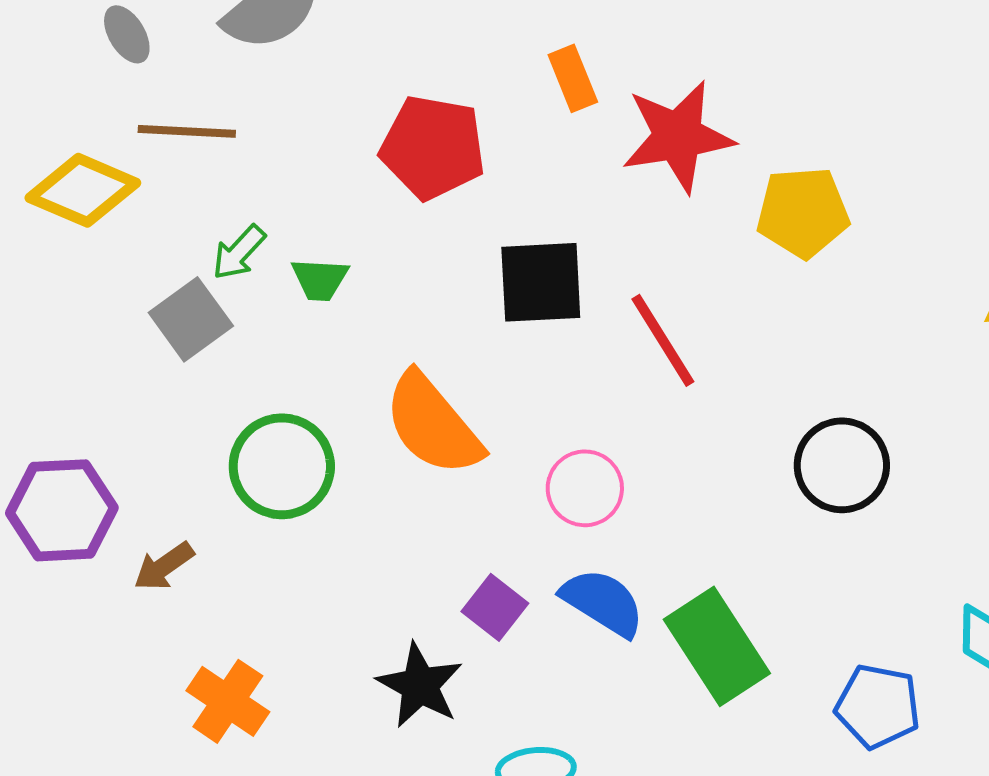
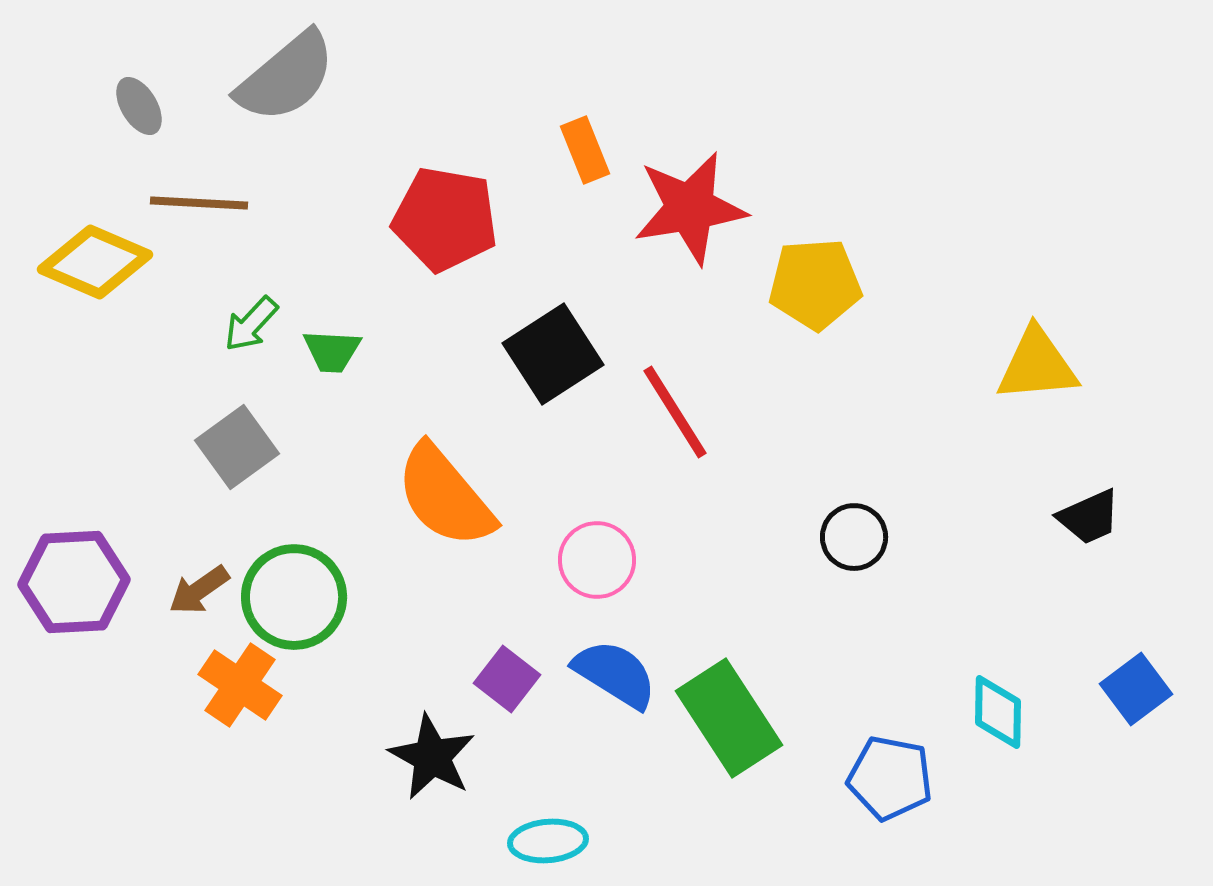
black square: (541, 282) -> (553, 354), turned -30
gray square: (191, 319) -> (237, 447), moved
black circle: (842, 465) -> (854, 537), size x0.7
green circle: (282, 466) -> (294, 597), moved
brown arrow: (164, 566) -> (199, 590), moved
orange cross: (228, 701) -> (240, 685), moved

